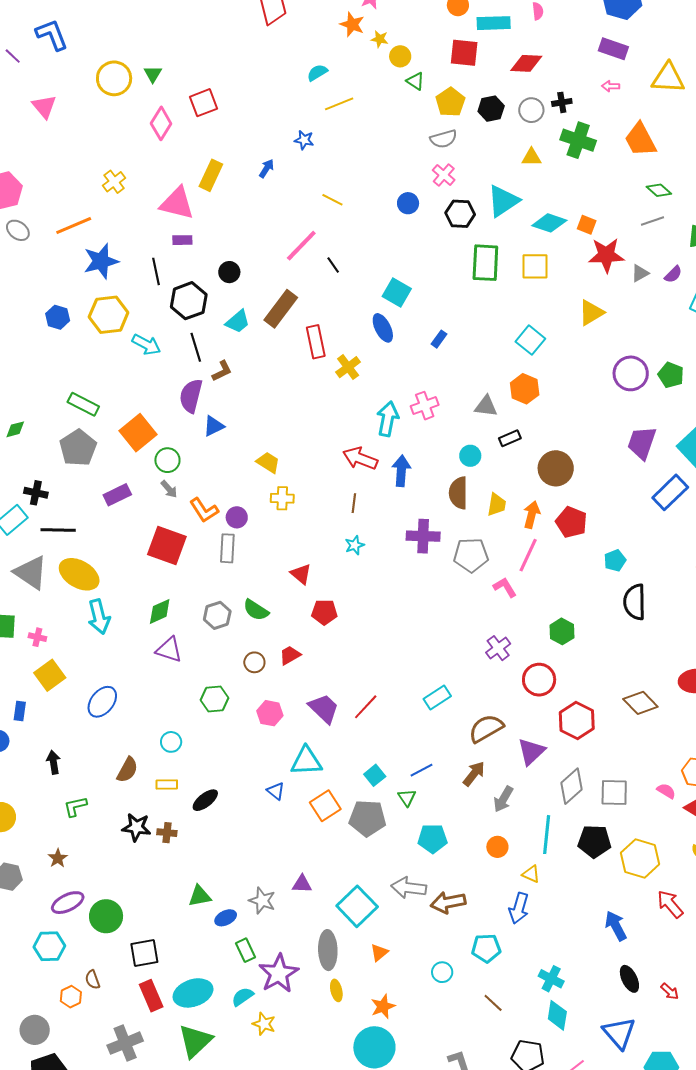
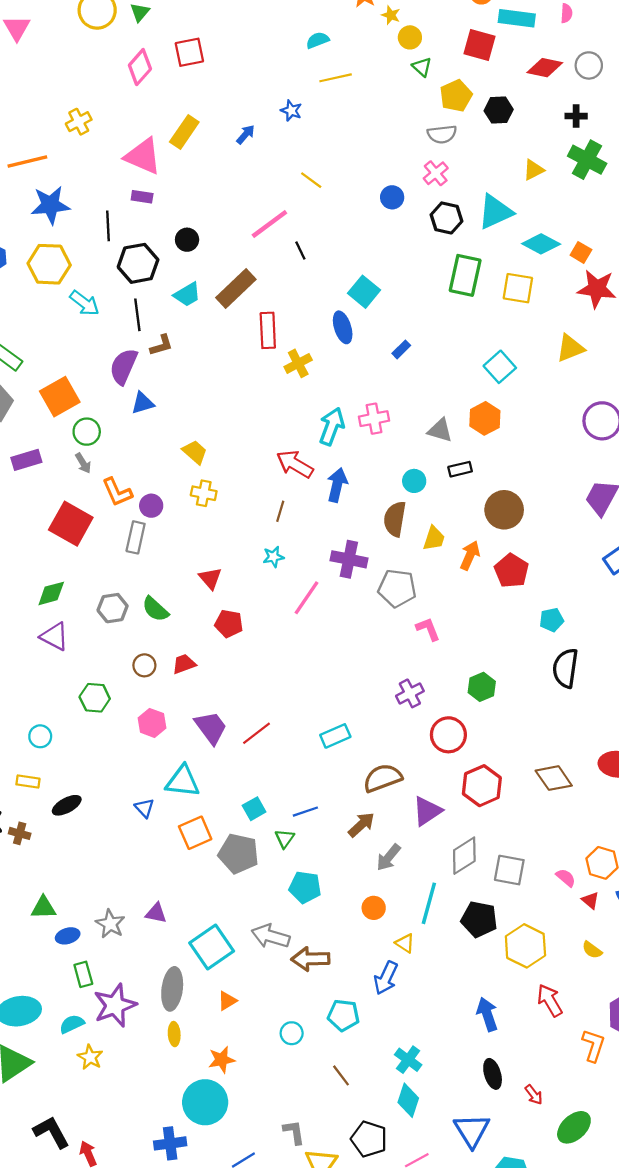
gray circle: (531, 110) -> (589, 65), moved
yellow triangle: (531, 157) -> (534, 170), turned -35
pink line: (528, 555) -> (306, 598), moved

